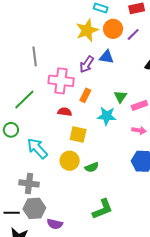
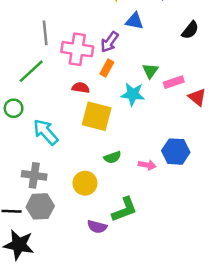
gray line: (35, 56) -> (45, 33), moved
purple arrow: (87, 64) -> (110, 42), moved
pink arrow: (139, 130) -> (147, 165), moved
yellow square: (78, 135) -> (97, 116), size x1.4
yellow circle: (70, 161) -> (85, 183), moved
purple semicircle: (55, 224) -> (97, 227), moved

